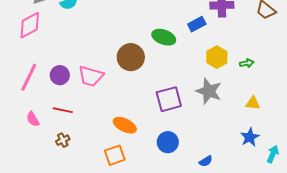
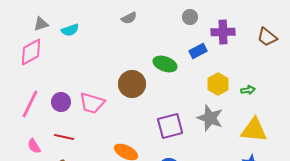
yellow triangle: (253, 103) -> (254, 130), size x1.8

